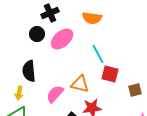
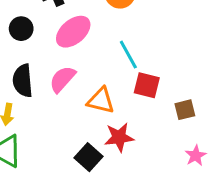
black circle: (37, 34) -> (21, 29), moved
pink semicircle: (55, 94) -> (62, 79), moved

